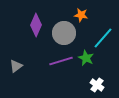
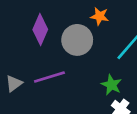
green star: (86, 58) -> (111, 85), moved
purple line: (61, 61) -> (49, 77), moved

